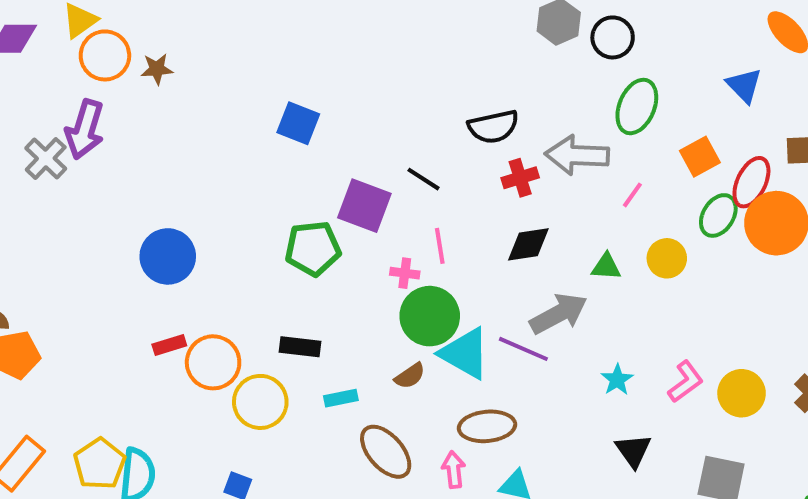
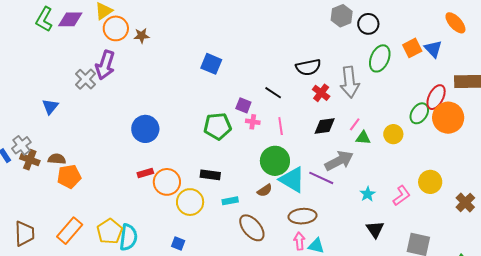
gray arrow: (577, 155) -> (350, 82), turned -100
orange square: (700, 157) -> (412, 48), moved
red cross: (520, 178) -> (321, 93), turned -36
pink line: (632, 195) -> (355, 124), moved
purple square: (364, 206) -> (243, 105), size x0.6
pink cross: (405, 273) -> (253, 122), moved
yellow circle: (742, 393) -> (430, 182), moved
pink arrow: (454, 470) -> (299, 241), moved

